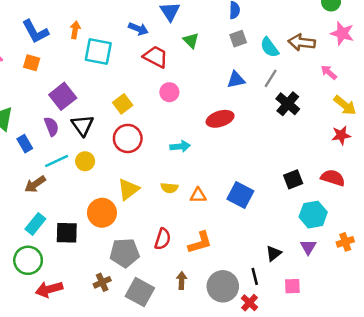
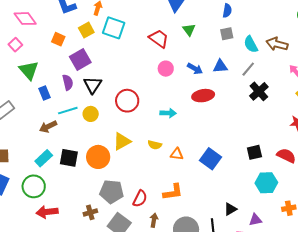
blue arrow: (138, 29) -> (195, 69), moved
orange square: (32, 63) -> (58, 39), moved
yellow square: (123, 104) -> (86, 30), moved
black square: (67, 233) -> (69, 158), moved
red semicircle: (163, 239) -> (140, 199), moved
purple triangle: (308, 247) -> (255, 220), moved, turned 40

